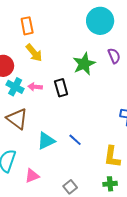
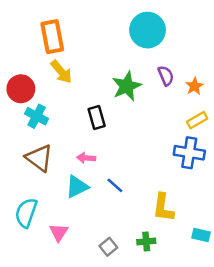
orange rectangle: (27, 26) -> (52, 37), size x1.4
pink arrow: (35, 87) -> (86, 158), moved
pink triangle: (32, 176) -> (59, 232), turned -35
green cross: (110, 184) -> (146, 241), moved

